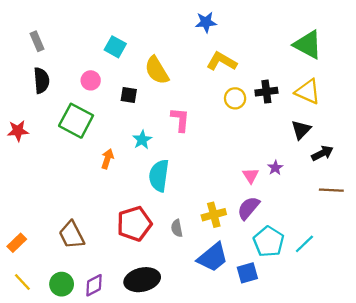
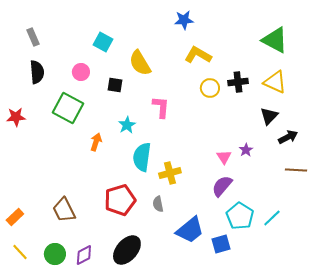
yellow cross: (214, 215) -> (170, 173), moved
black ellipse: (142, 280) -> (127, 250), turned -36

